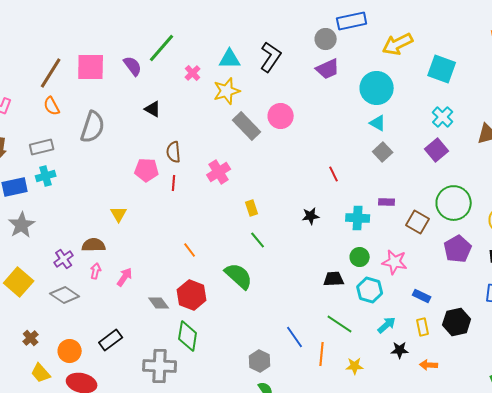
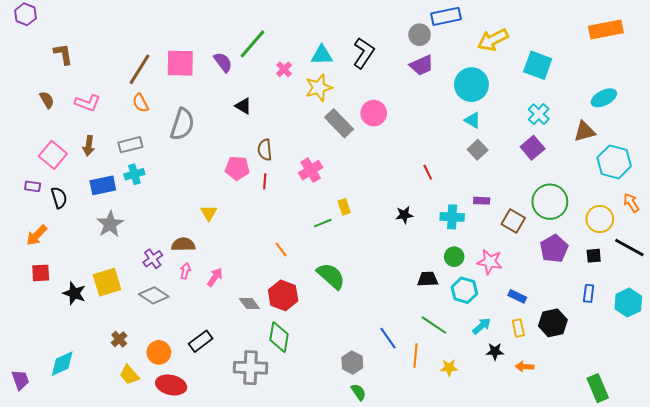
green line: (258, 240) -> (323, 223), moved, turned -72
yellow square: (19, 282) -> (107, 282), turned 32

